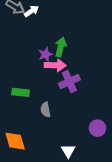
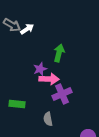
green arrow: (61, 47) -> (59, 53), moved
gray semicircle: (45, 110) -> (48, 119), moved

